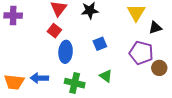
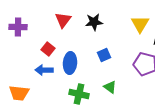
red square: (54, 31) -> (48, 49), moved
blue arrow: (39, 78) -> (44, 70), moved

